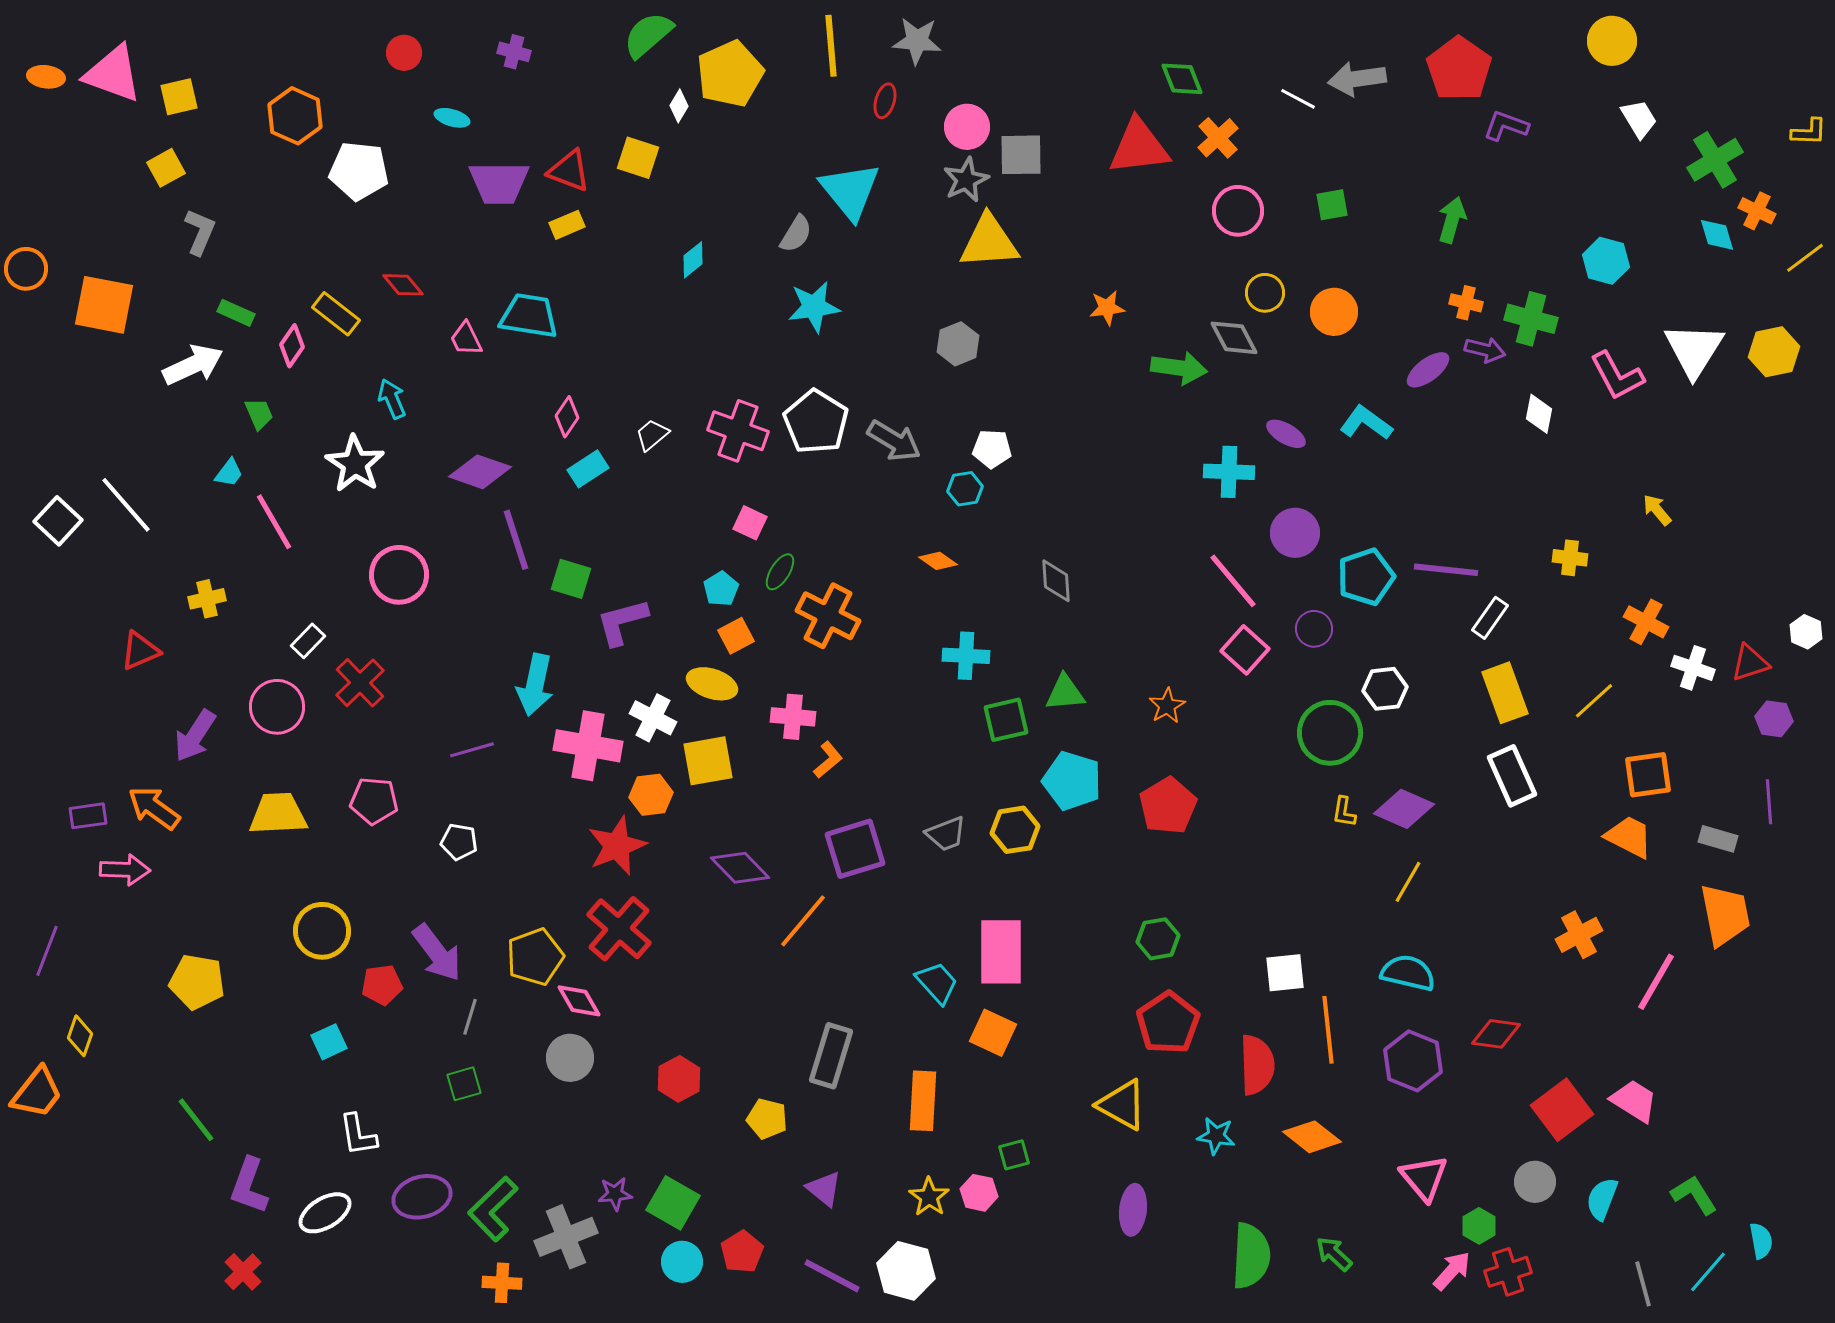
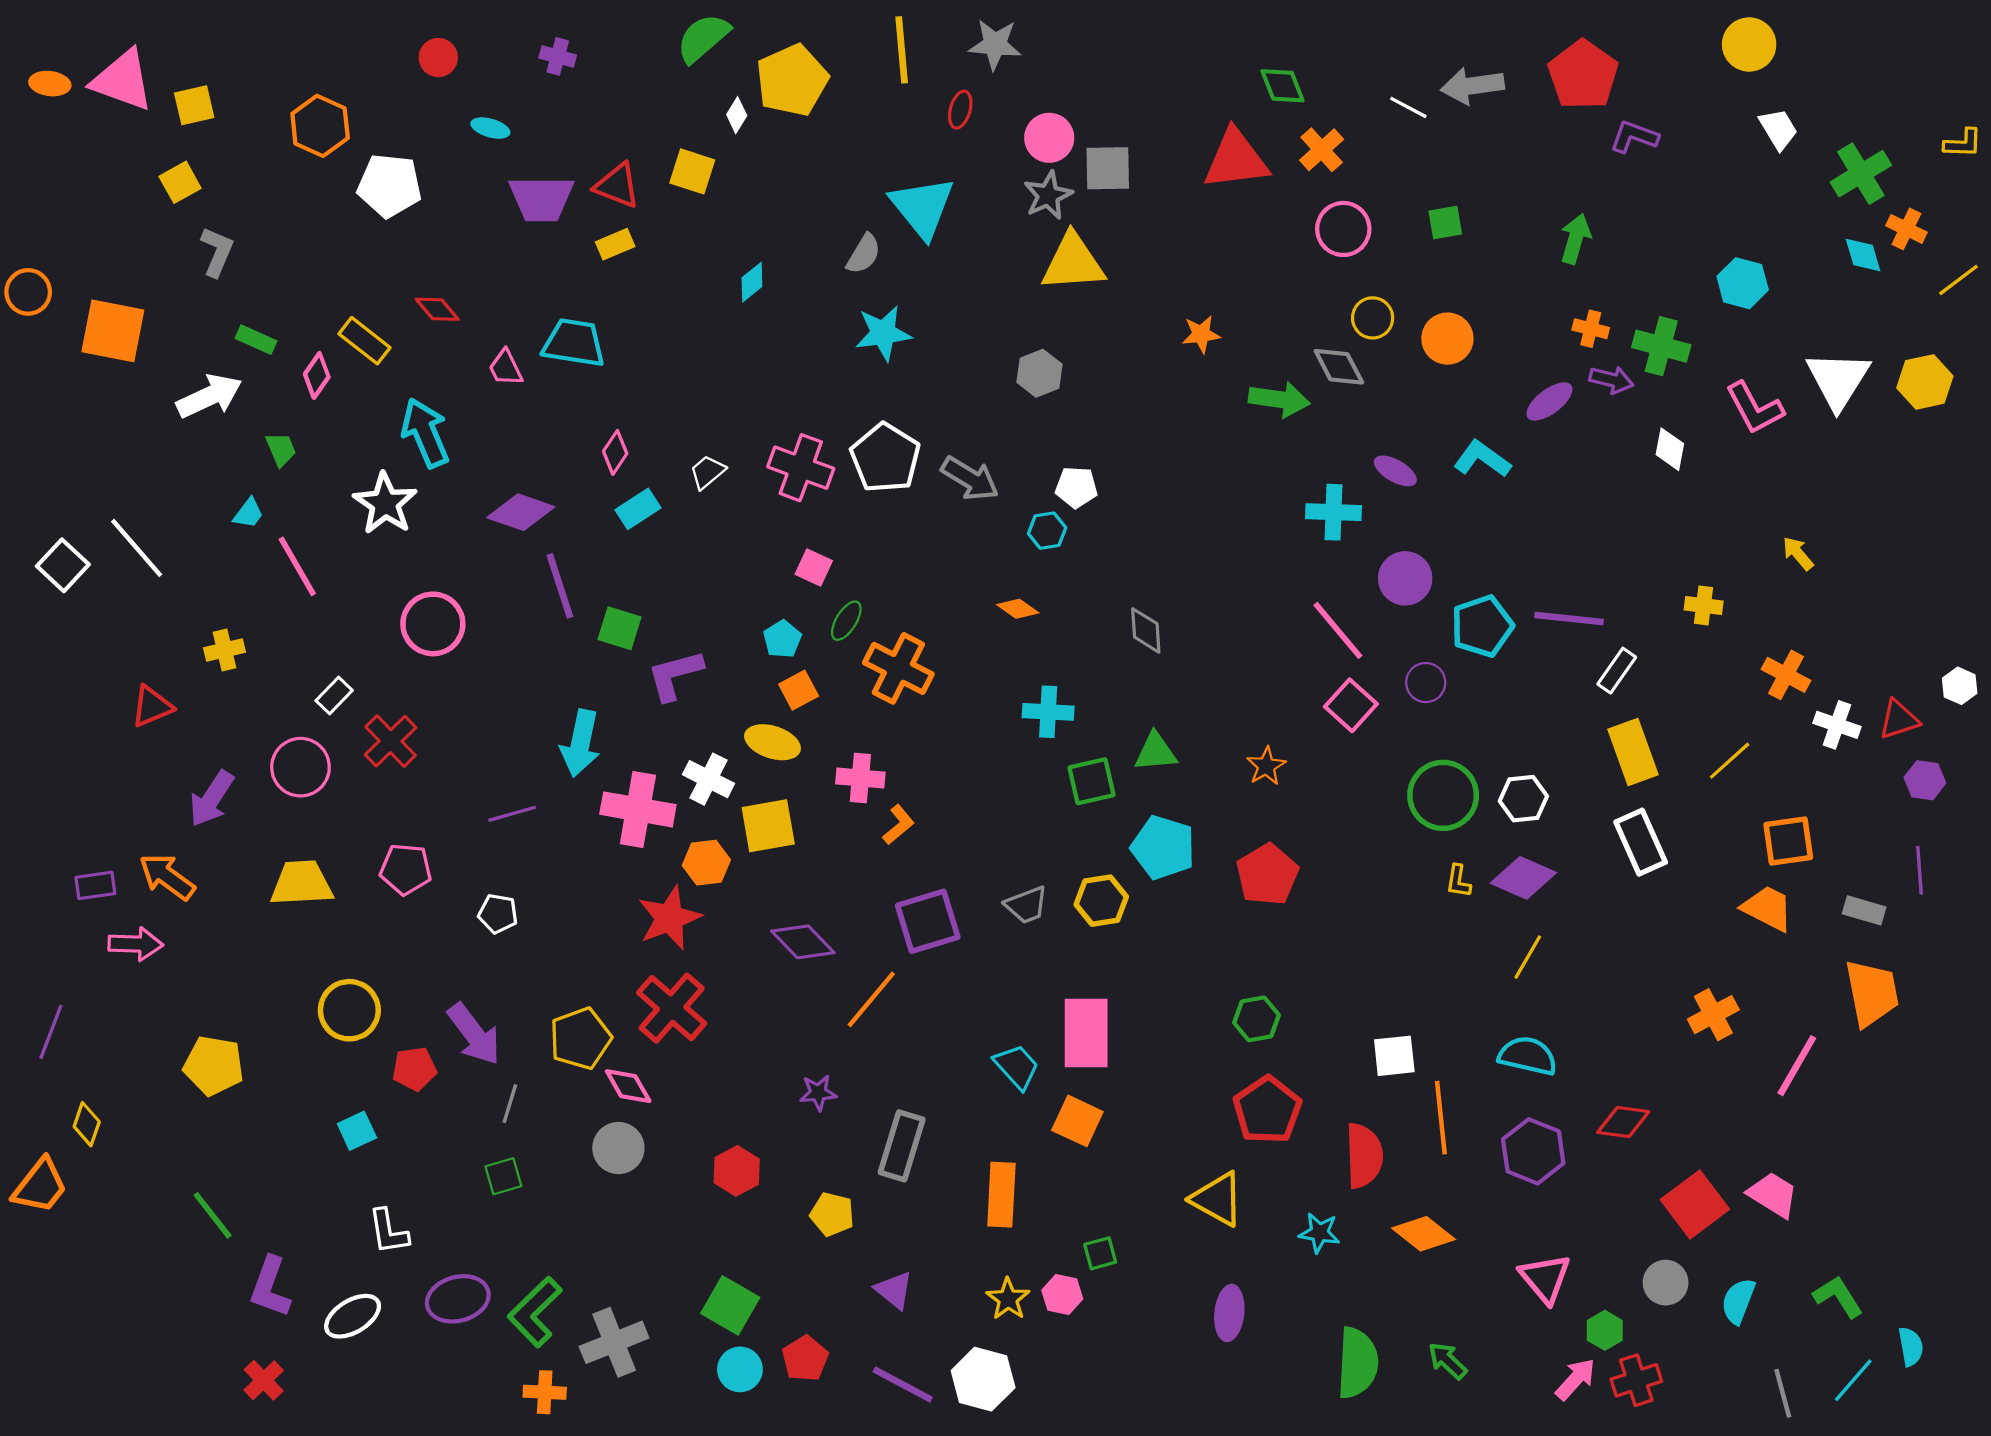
cyan arrow: (392, 399) -> (425, 433), size x1.6
white hexagon: (1385, 689) -> (1523, 799), moved
purple star: (615, 1194) -> (818, 1093), moved

